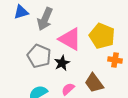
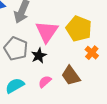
pink triangle: (70, 39) -> (47, 32), turned 35
orange cross: (115, 60) -> (92, 53), turned 32

